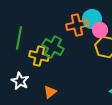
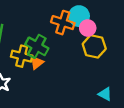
orange cross: (77, 25) -> (63, 23), turned 30
orange triangle: (50, 92) -> (37, 63), moved

